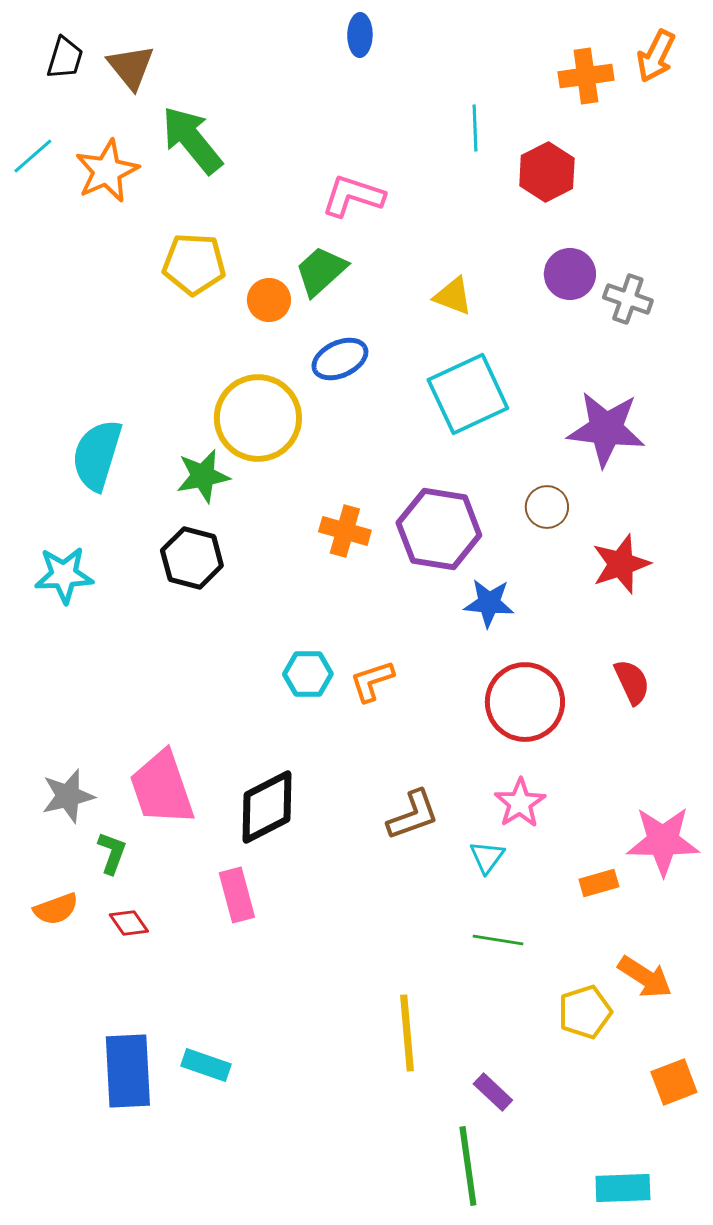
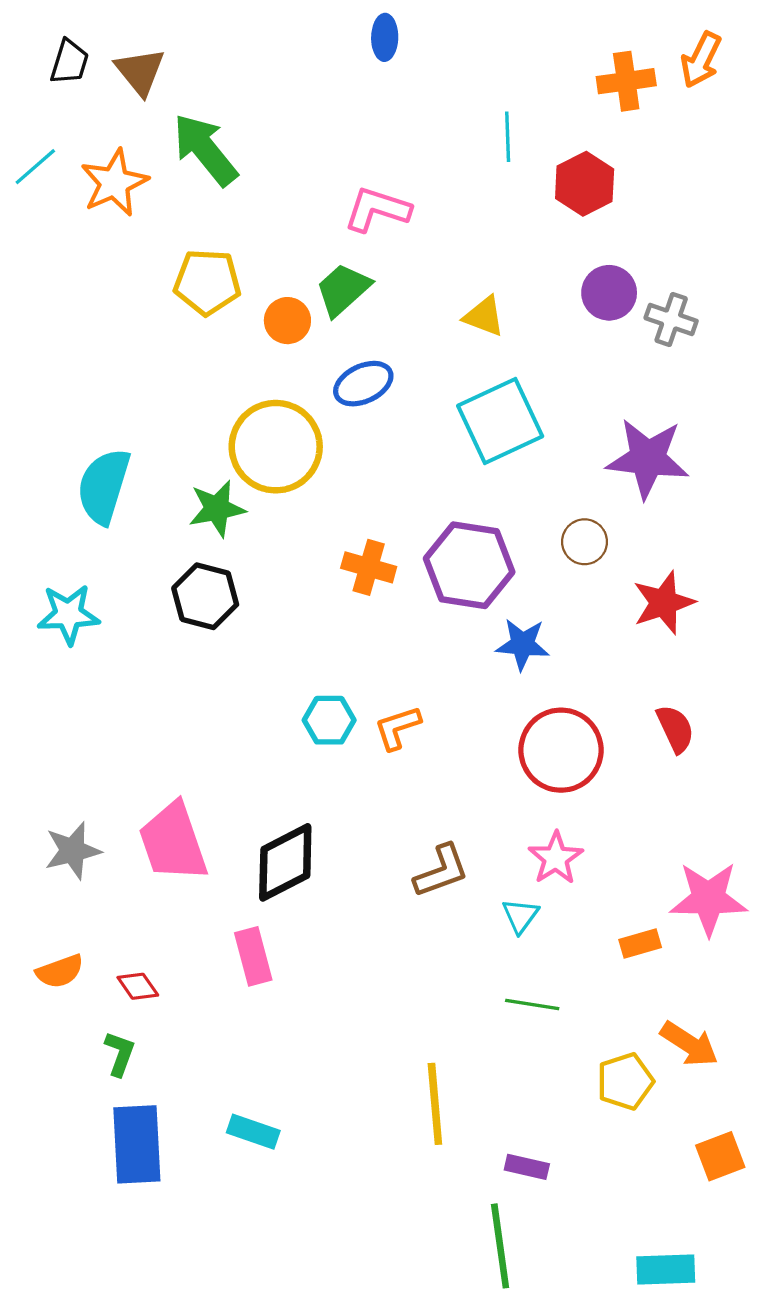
green L-shape: (112, 853) -> (120, 1054), moved
cyan rectangle: (206, 1065) -> (253, 1132), moved
purple rectangle: (493, 1092) -> (527, 1167), turned -30

